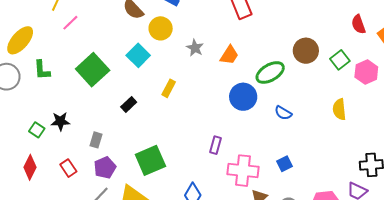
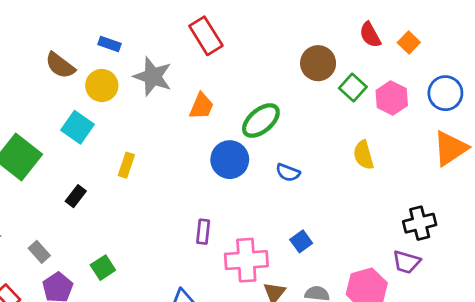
gray star: (195, 48) -> (153, 77), moved, size x1.6
brown circle: (306, 51) -> (318, 63), moved
gray rectangle: (96, 140) -> (39, 252), turned -49
green square: (150, 160) -> (103, 268), moved, size x0.6

